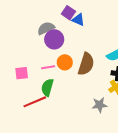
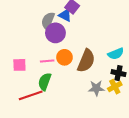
blue triangle: (78, 20) -> (65, 15), moved
gray semicircle: (46, 28) -> (48, 21), turned -48
gray star: (100, 105) -> (96, 88), moved

